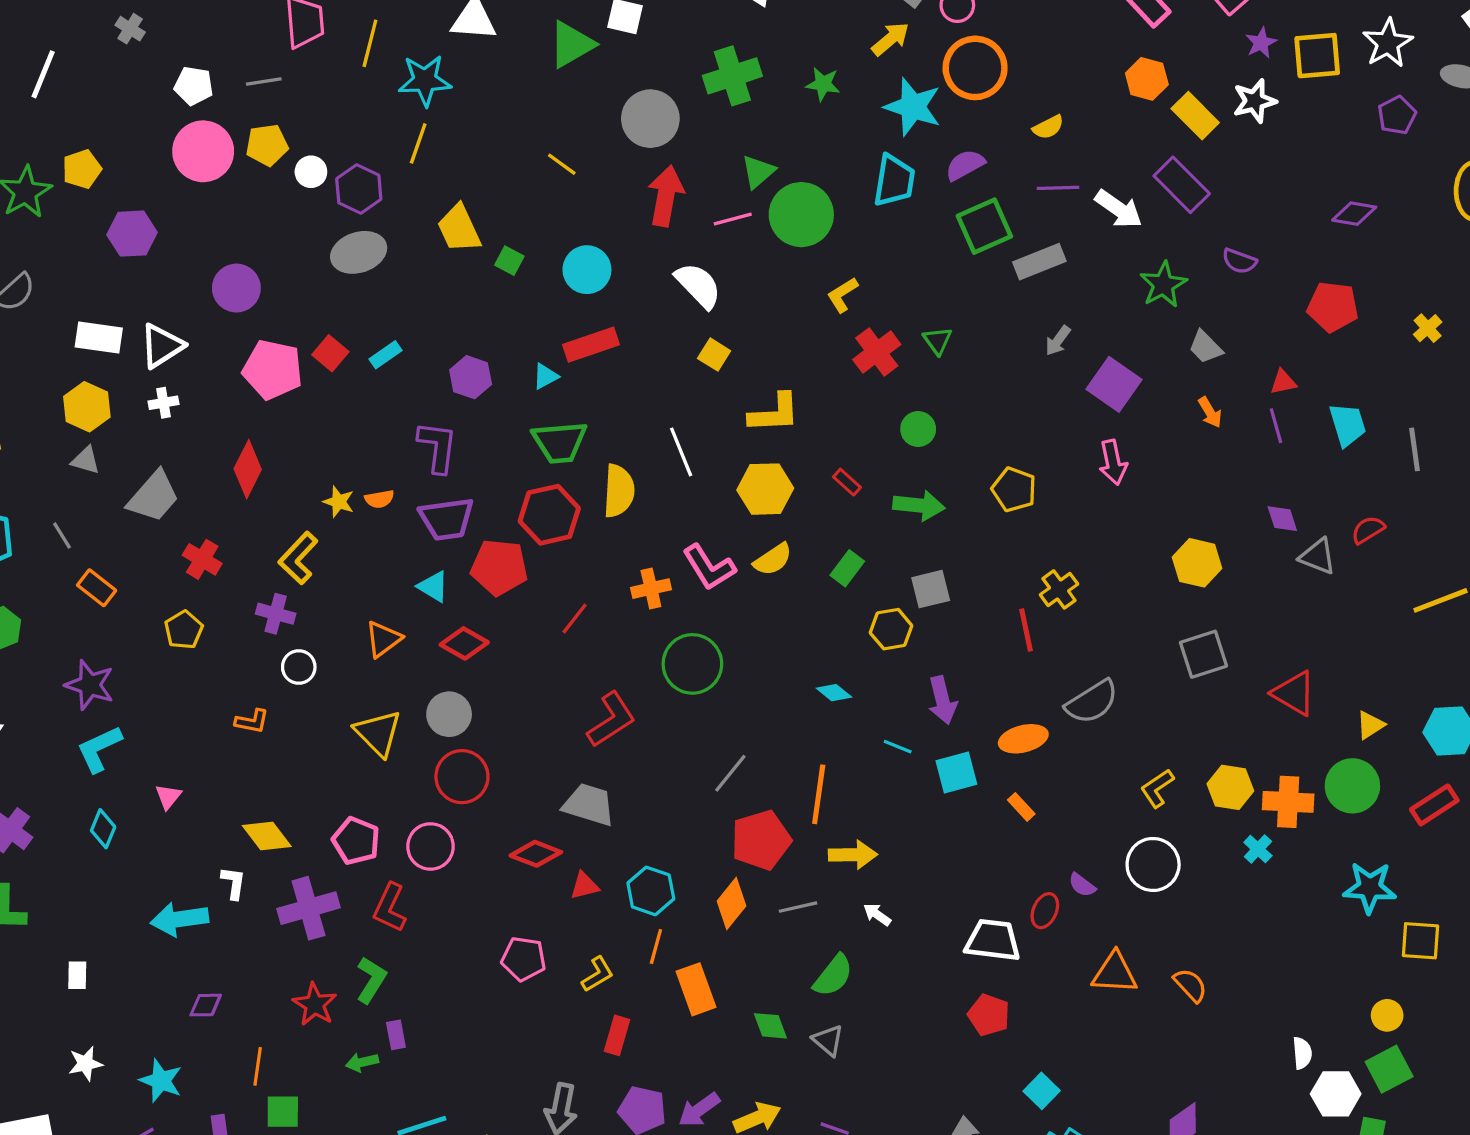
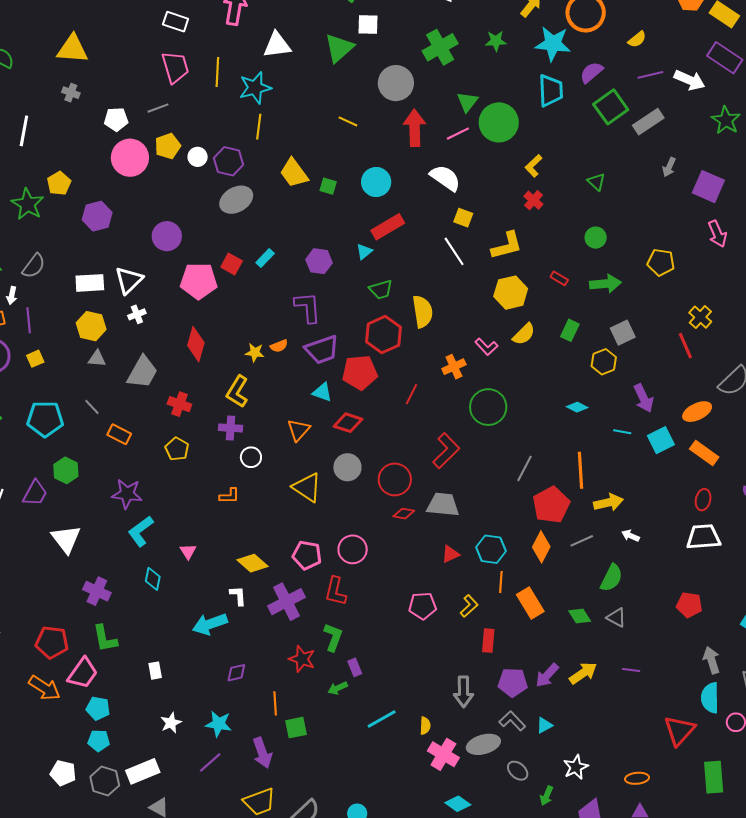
red cross: (877, 352) -> (533, 200), moved, size x0.7
green trapezoid: (560, 442) -> (381, 289), size x0.7
white line: (681, 452) -> (454, 251), moved
pink L-shape: (709, 567) -> (486, 347), size x0.7
red circle: (462, 777) -> (395, 479), moved
orange rectangle: (1021, 807) -> (704, 453), size x1.6
red diamond: (536, 854) -> (404, 514), moved, size x0.7
red ellipse: (1045, 911) -> (703, 500), moved
red pentagon: (989, 1015) -> (689, 605), moved

